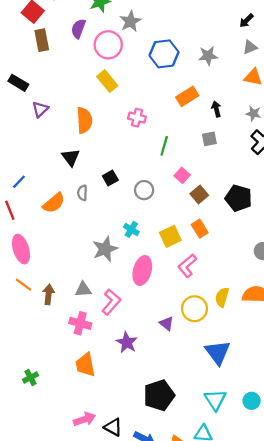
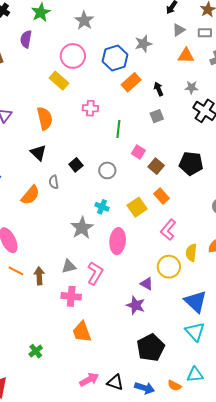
gray star: (130, 21) -> (84, 20), moved
pink circle: (108, 45) -> (73, 56), moved
blue hexagon: (164, 54) -> (115, 58), moved
pink L-shape: (187, 266) -> (168, 230), moved
purple star: (127, 343) -> (136, 305), moved
cyan triangle: (215, 400) -> (195, 332), moved

